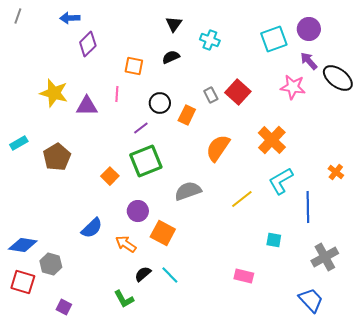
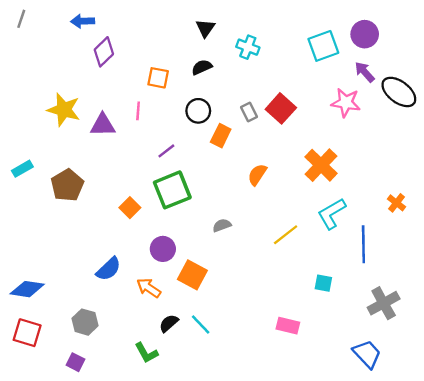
black circle: (160, 103) -> (198, 111), moved
orange semicircle: (218, 148) -> (257, 175), size x0.7
gray semicircle: (188, 191) -> (222, 225), size x0.6
gray hexagon: (51, 264) -> (85, 322), moved

